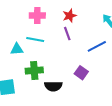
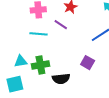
purple line: (67, 34) -> (61, 25), moved, turned -32
cyan triangle: (17, 49) -> (21, 61), moved

